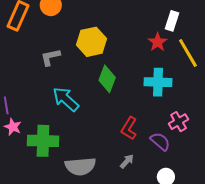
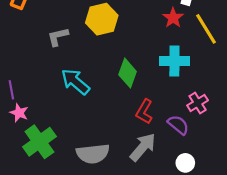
green diamond: (107, 79) -> (128, 73), moved
green cross: (43, 141) -> (39, 142), moved, turned -36
gray arrow: (127, 161) -> (143, 147), size x1.8

